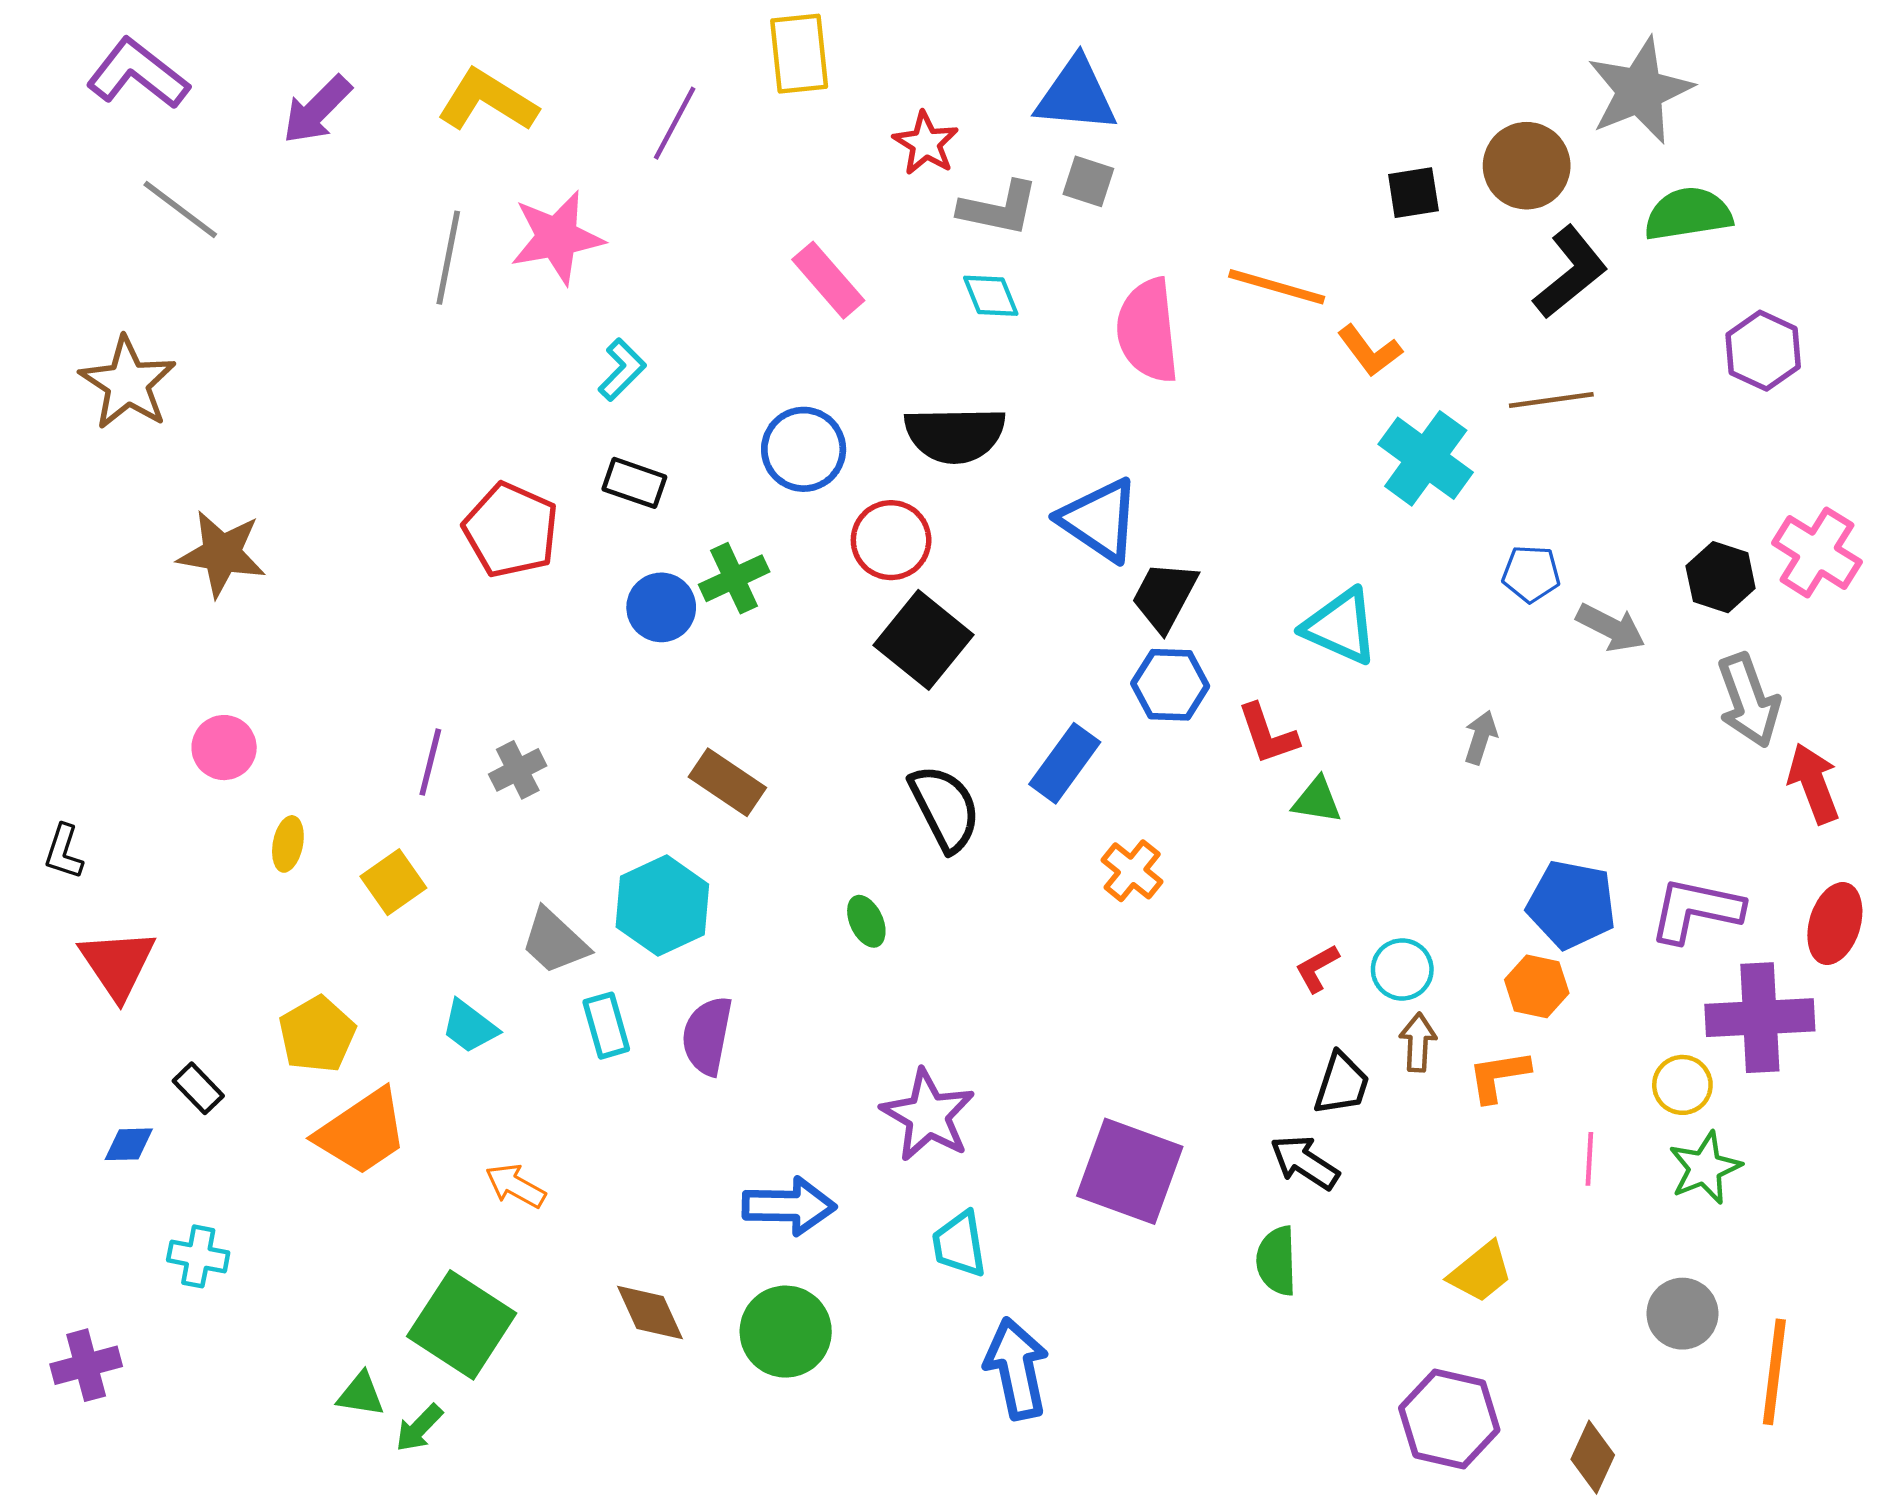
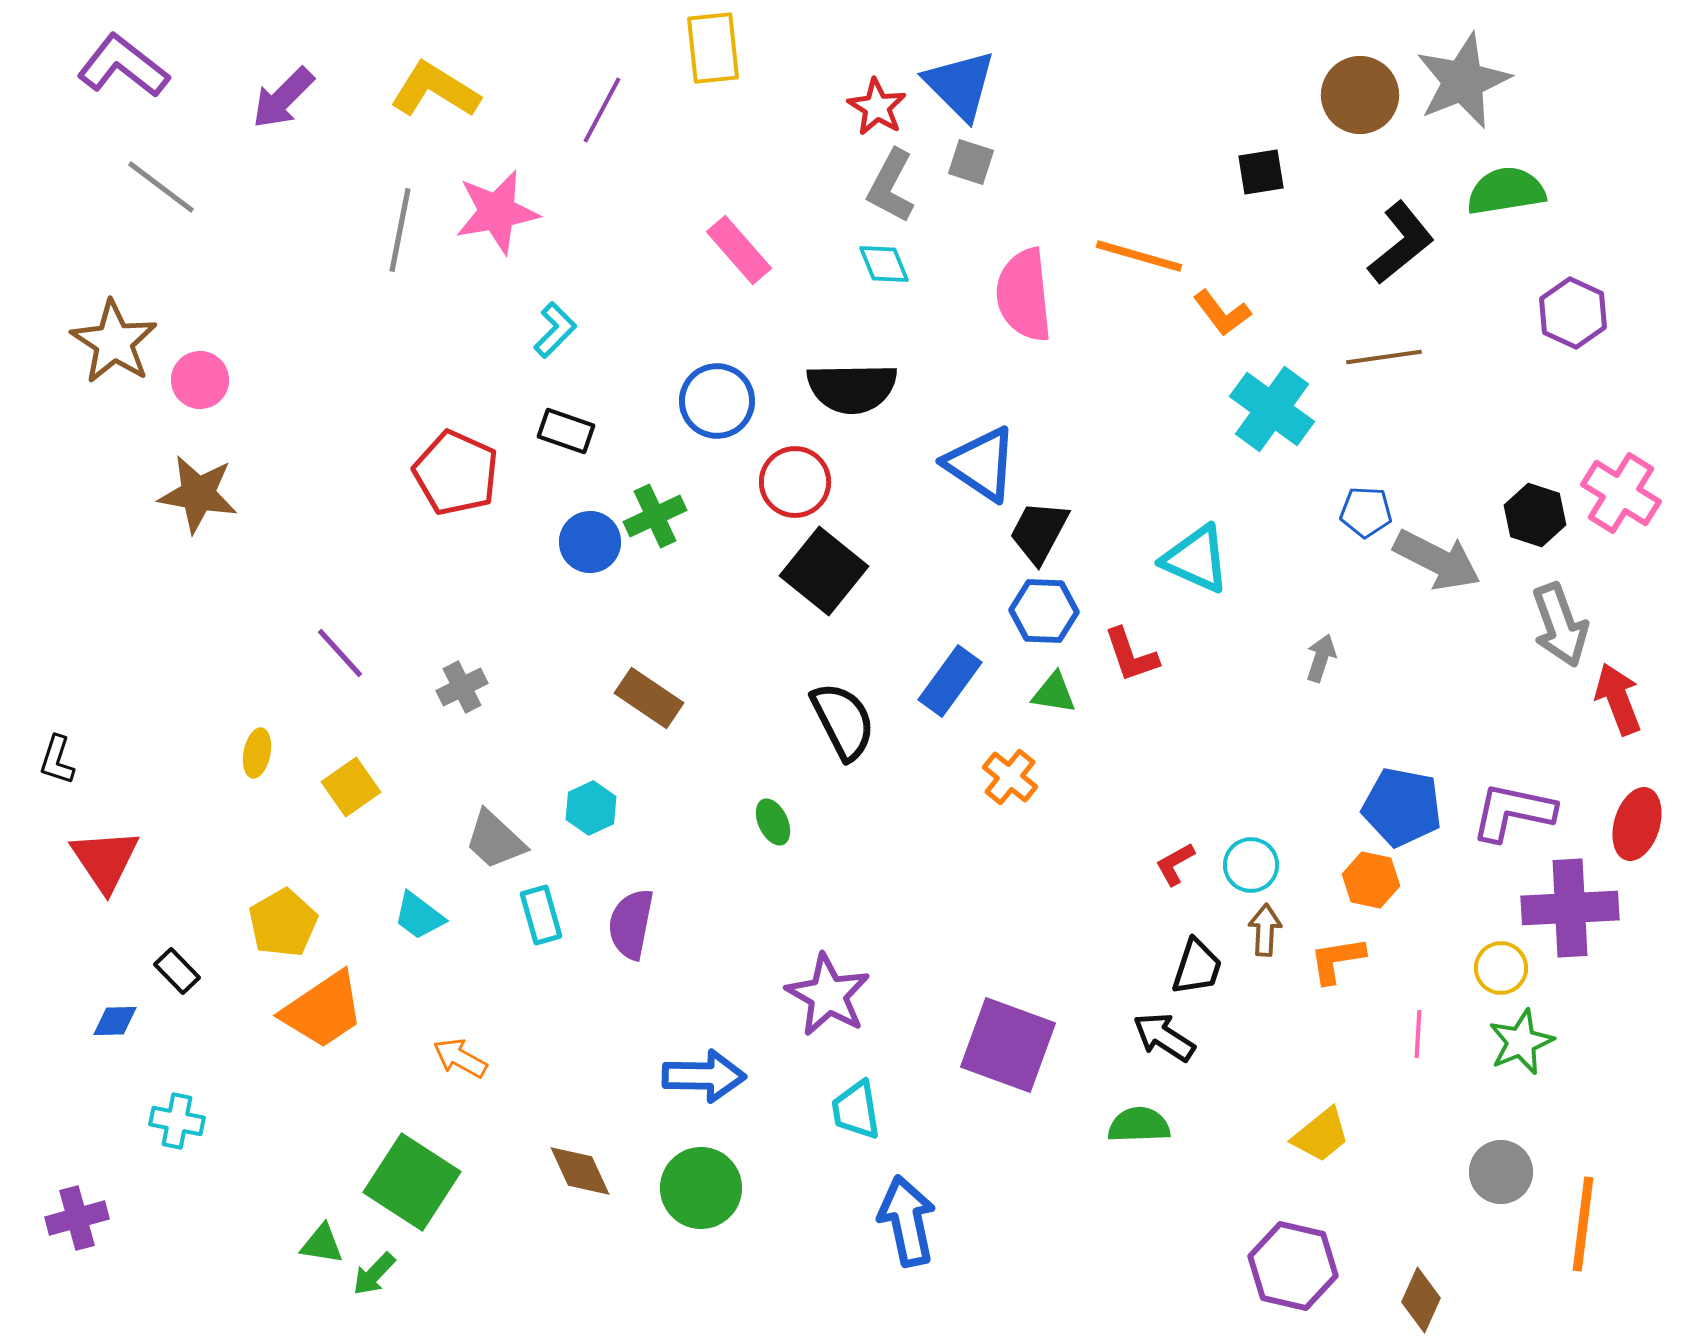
blue triangle: (1076, 95) -> (960, 85), turned 40
red star: (926, 143) -> (877, 107), moved
brown circle: (1527, 166) -> (1360, 95), moved
gray L-shape: (999, 208) -> (891, 186), turned 106
gray arrow: (1611, 628) -> (1437, 560), size x1.4
pink circle: (224, 748) -> (200, 380), moved
purple line: (430, 762) -> (340, 653), moved, turned -56
green triangle: (1317, 800) -> (1054, 693), moved
cyan hexagon: (662, 906) -> (591, 808), size x0.6
green semicircle: (1277, 1261) -> (1139, 1125), turned 90

